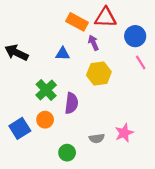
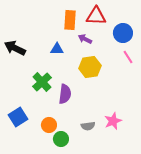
orange rectangle: (77, 22) -> (70, 20), turned 66
purple arrow: (93, 43) -> (85, 39), turned -40
orange circle: (45, 120) -> (49, 125), moved

